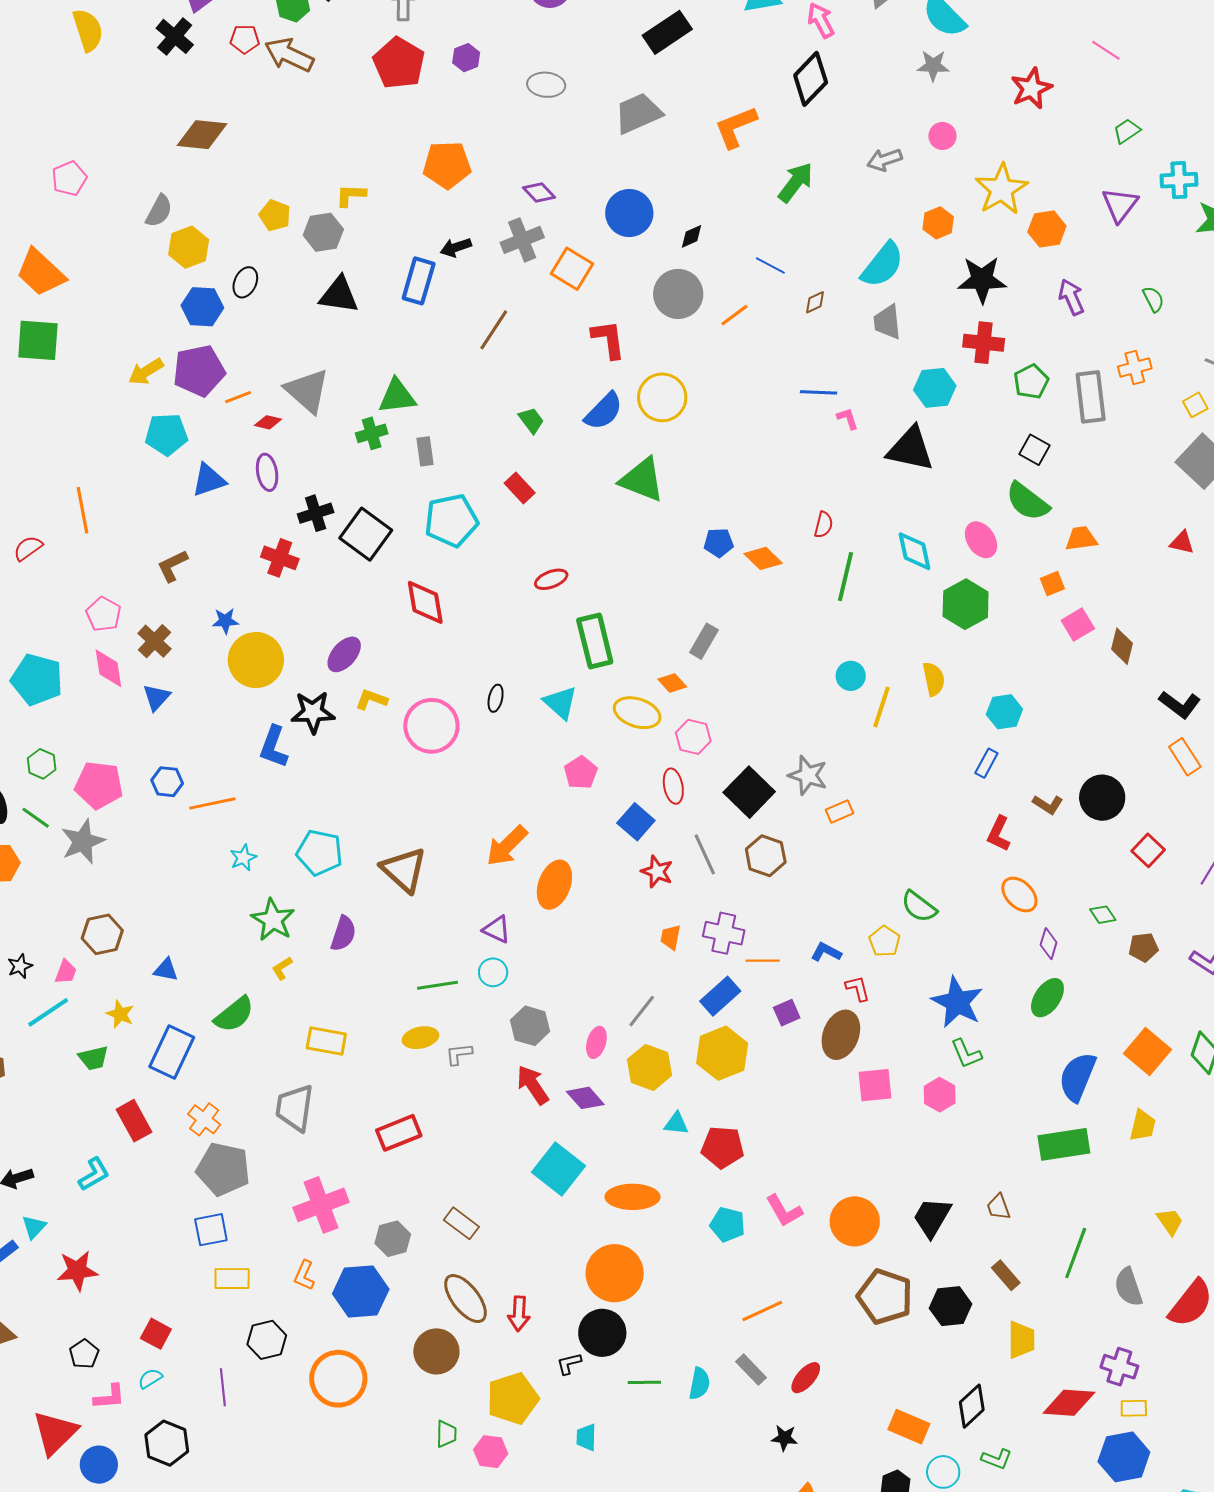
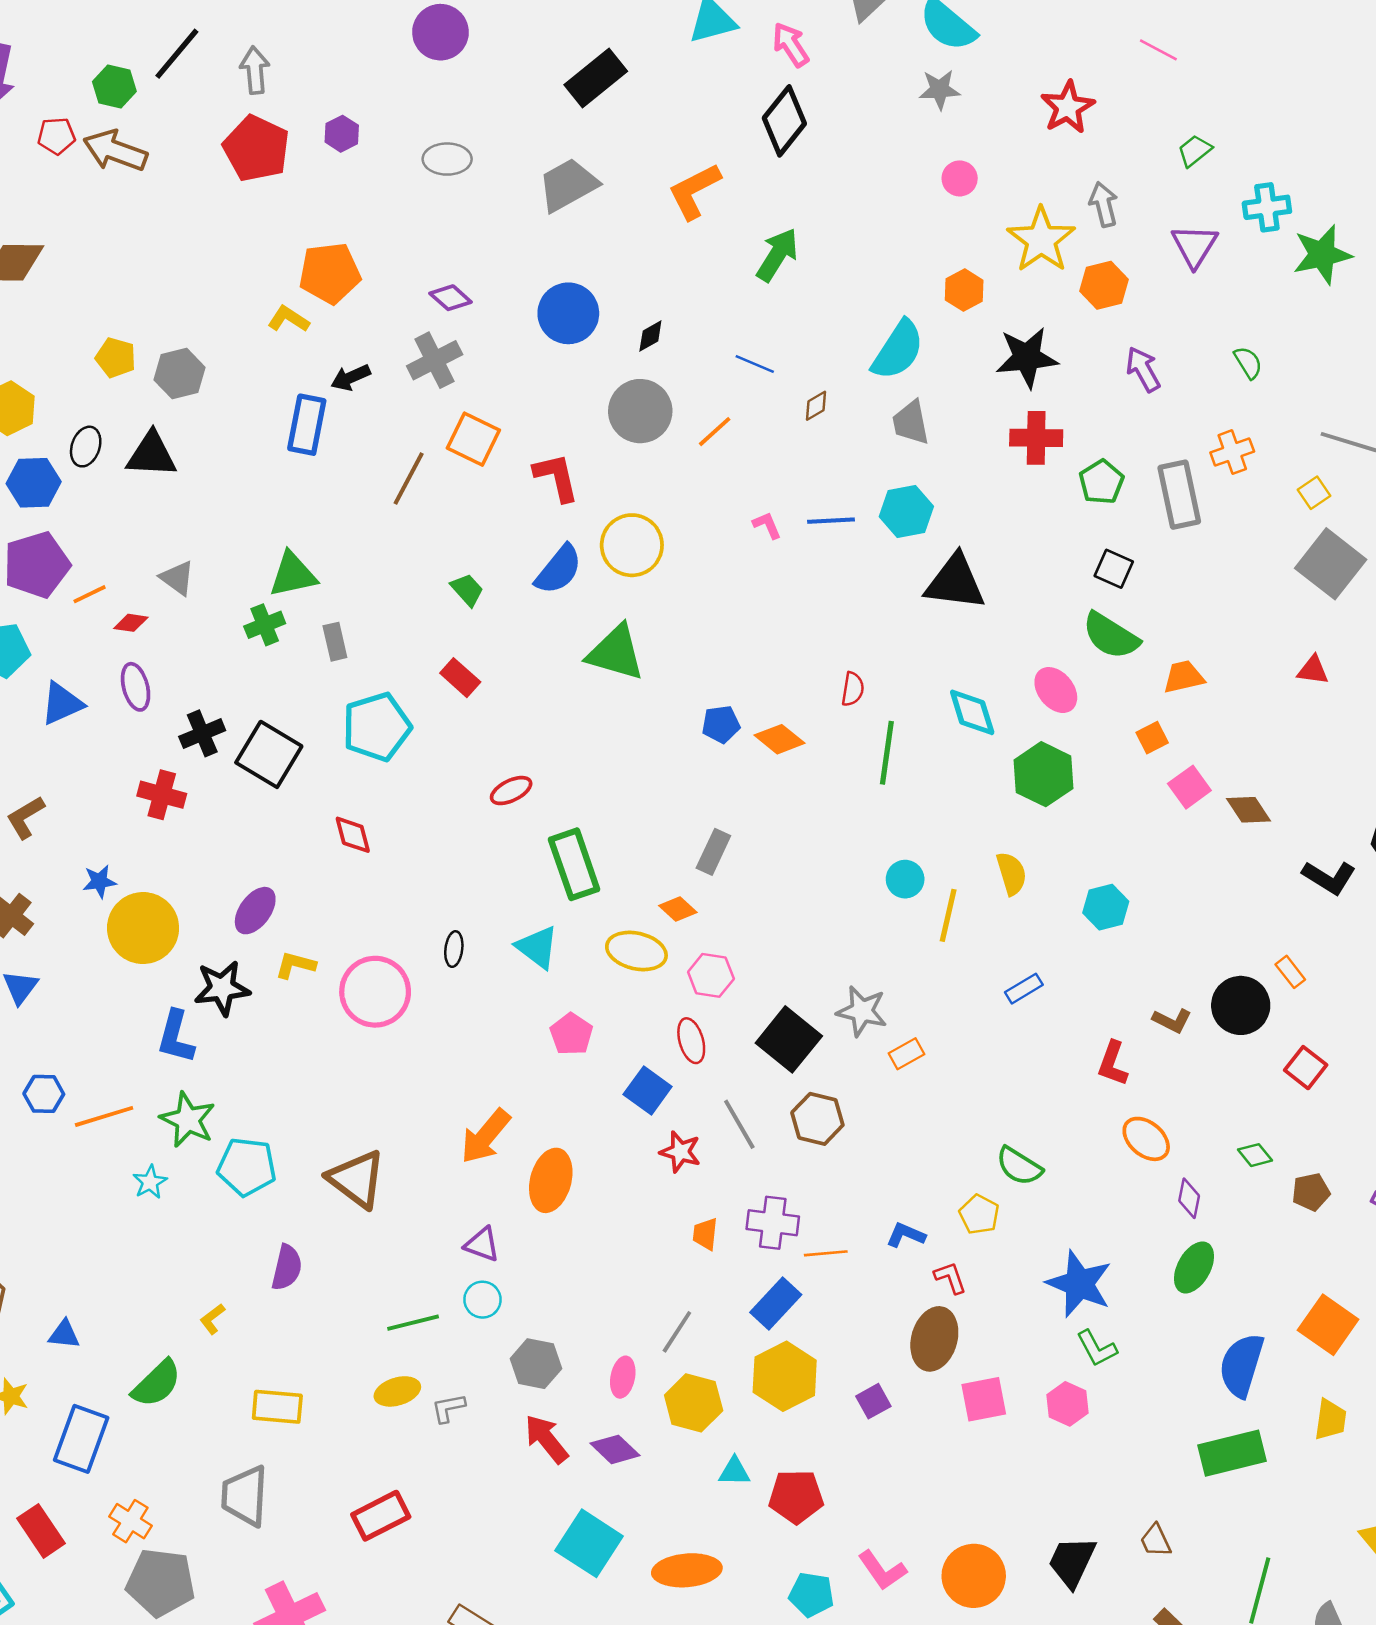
gray arrow: (885, 160) -> (1104, 204), moved, turned 100
yellow L-shape: (351, 195) -> (288, 319), moved, turned 36
orange square: (572, 269) -> (473, 439), moved
black triangle: (339, 295) -> (152, 455), moved
cyan hexagon: (935, 388) -> (906, 512), moved
gray triangle: (307, 391) -> (177, 578), size x0.6
pink L-shape: (848, 419) -> (767, 525), moved
red diamond: (425, 602) -> (353, 835), size x0.7
brown diamond: (1122, 646) -> (1248, 810), turned -42
orange rectangle: (1185, 757) -> (1290, 972), moved, size x0.7
blue rectangle: (986, 763) -> (1024, 989), moved, turned 36
green star: (273, 920) -> (188, 1120), moved
purple square: (787, 1013) -> (873, 1401), moved

